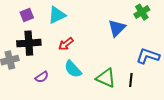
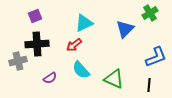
cyan triangle: (57, 15) -> (84, 23), moved
blue L-shape: (148, 56) -> (156, 57), turned 140
black line: (131, 80) -> (149, 85), moved

